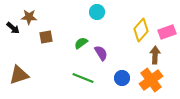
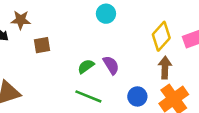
green semicircle: (81, 43) -> (86, 66), moved
brown arrow: (155, 55) -> (165, 68), moved

